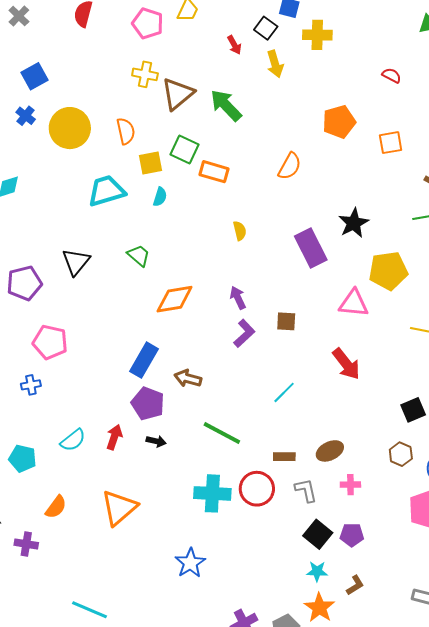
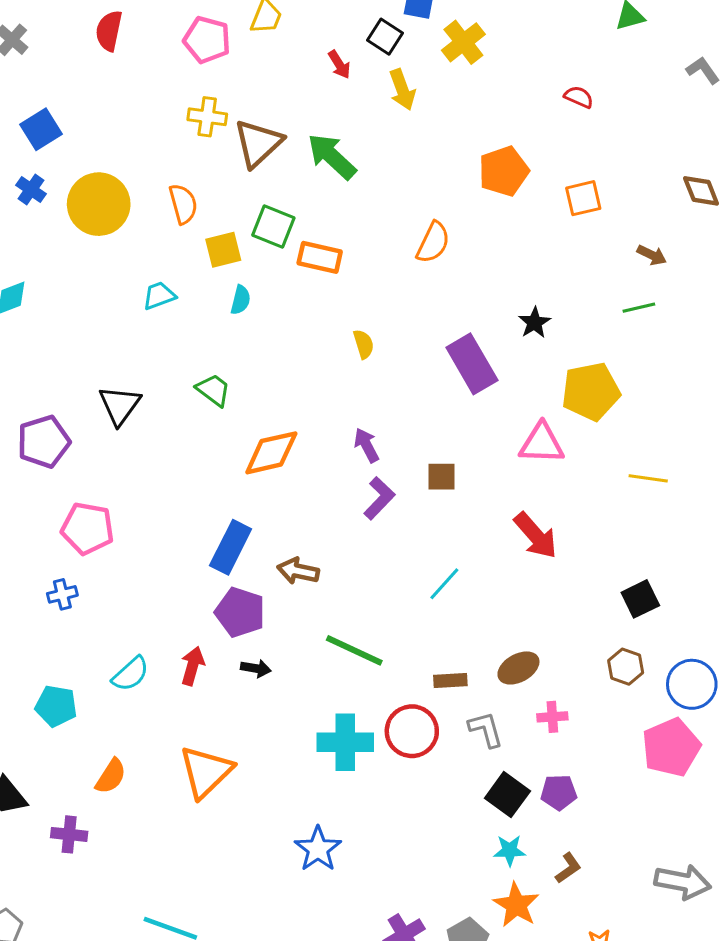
yellow cross: (317, 35) -> (463, 42), turned -36
cyan trapezoid: (106, 191) -> (159, 296), size x0.6
black star: (354, 223) -> (534, 323), size x0.7

